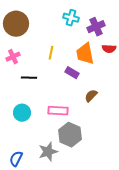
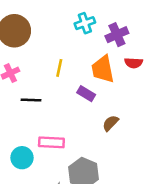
cyan cross: (71, 18) -> (85, 23), turned -35
pink rectangle: (58, 111) -> (51, 142), moved
cyan circle: (22, 113) -> (22, 158), moved

